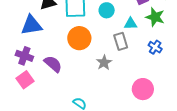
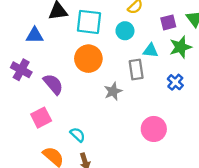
green star: (155, 17) -> (181, 47), turned 30
blue triangle: (31, 25) -> (35, 35), size x0.7
pink square: (25, 80) -> (41, 118), moved

